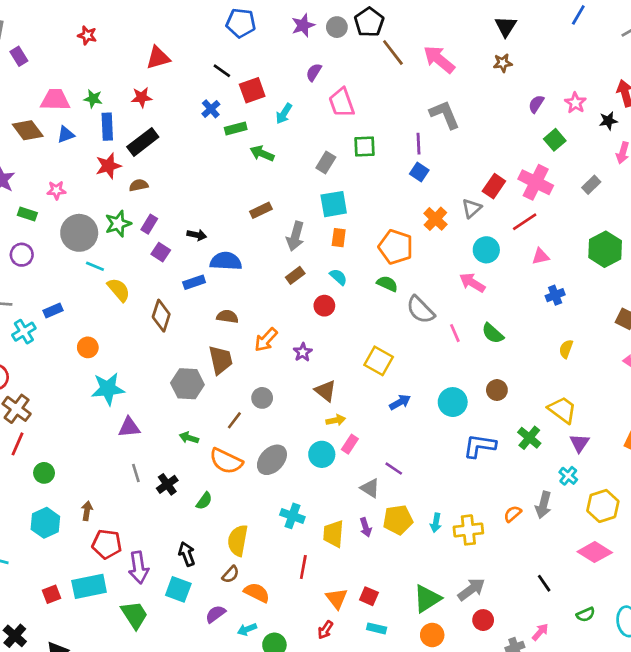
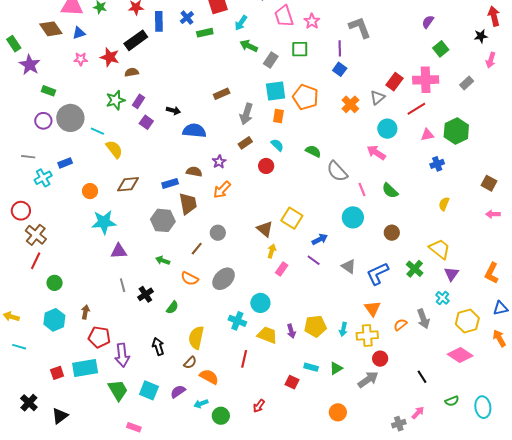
pink star: (575, 103) -> (312, 21), moved
blue rectangle: (107, 127) -> (159, 21), moved
green arrow: (262, 153) -> (249, 46), moved
red star: (108, 166) -> (110, 57), turned 30
pink cross: (536, 182) -> (426, 80), turned -30
pink star: (56, 190) -> (81, 59), moved
gray circle: (79, 233) -> (70, 118), moved
orange pentagon: (396, 247) -> (305, 97), moved
green hexagon: (605, 249) -> (456, 131), moved
blue rectangle: (194, 282) -> (170, 183), moved
brown diamond: (161, 316) -> (128, 184), moved, turned 65
purple star: (303, 352) -> (219, 162), moved
yellow square: (379, 361) -> (292, 218), moved
cyan circle: (453, 402) -> (353, 217), moved
yellow arrow: (336, 420) -> (272, 251), turned -64
blue L-shape: (480, 446) -> (378, 274), turned -35
cyan circle: (322, 454) -> (260, 303), moved
orange semicircle: (226, 461) -> (190, 279), size x0.7
purple line: (394, 469) -> (314, 260), moved
gray triangle: (370, 488) -> (349, 266), moved
gray arrow: (543, 505) -> (423, 319), turned -36
yellow trapezoid: (333, 534) -> (267, 335), turned 105
cyan square: (178, 589) -> (149, 390), moved
orange triangle: (337, 598) -> (372, 309), moved
green triangle: (427, 599) -> (336, 368), moved, size x0.6
red circle: (483, 620) -> (380, 359), moved
cyan rectangle: (377, 628) -> (311, 367), moved

